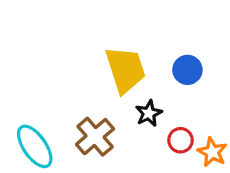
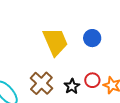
black star: (149, 113) -> (72, 86), moved

